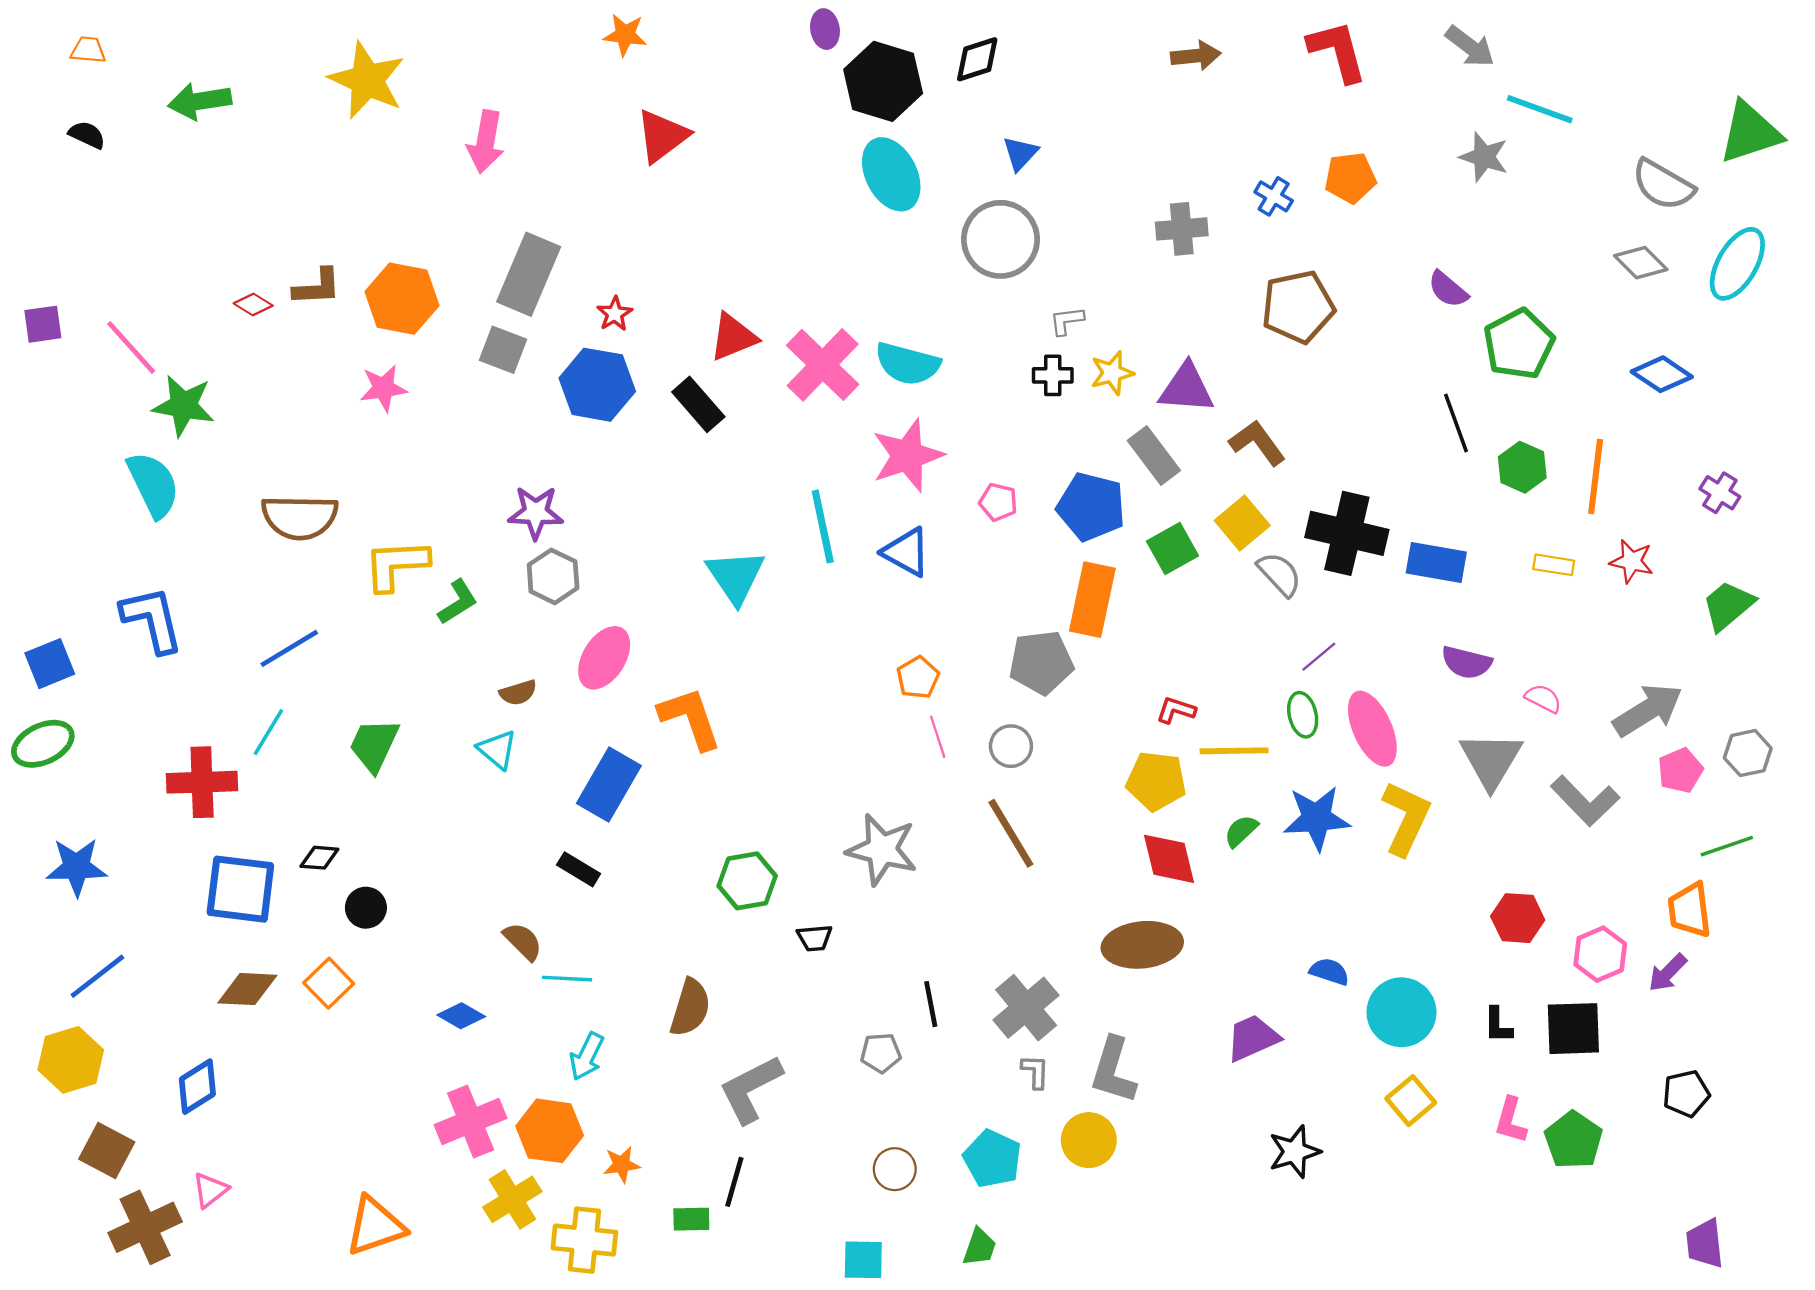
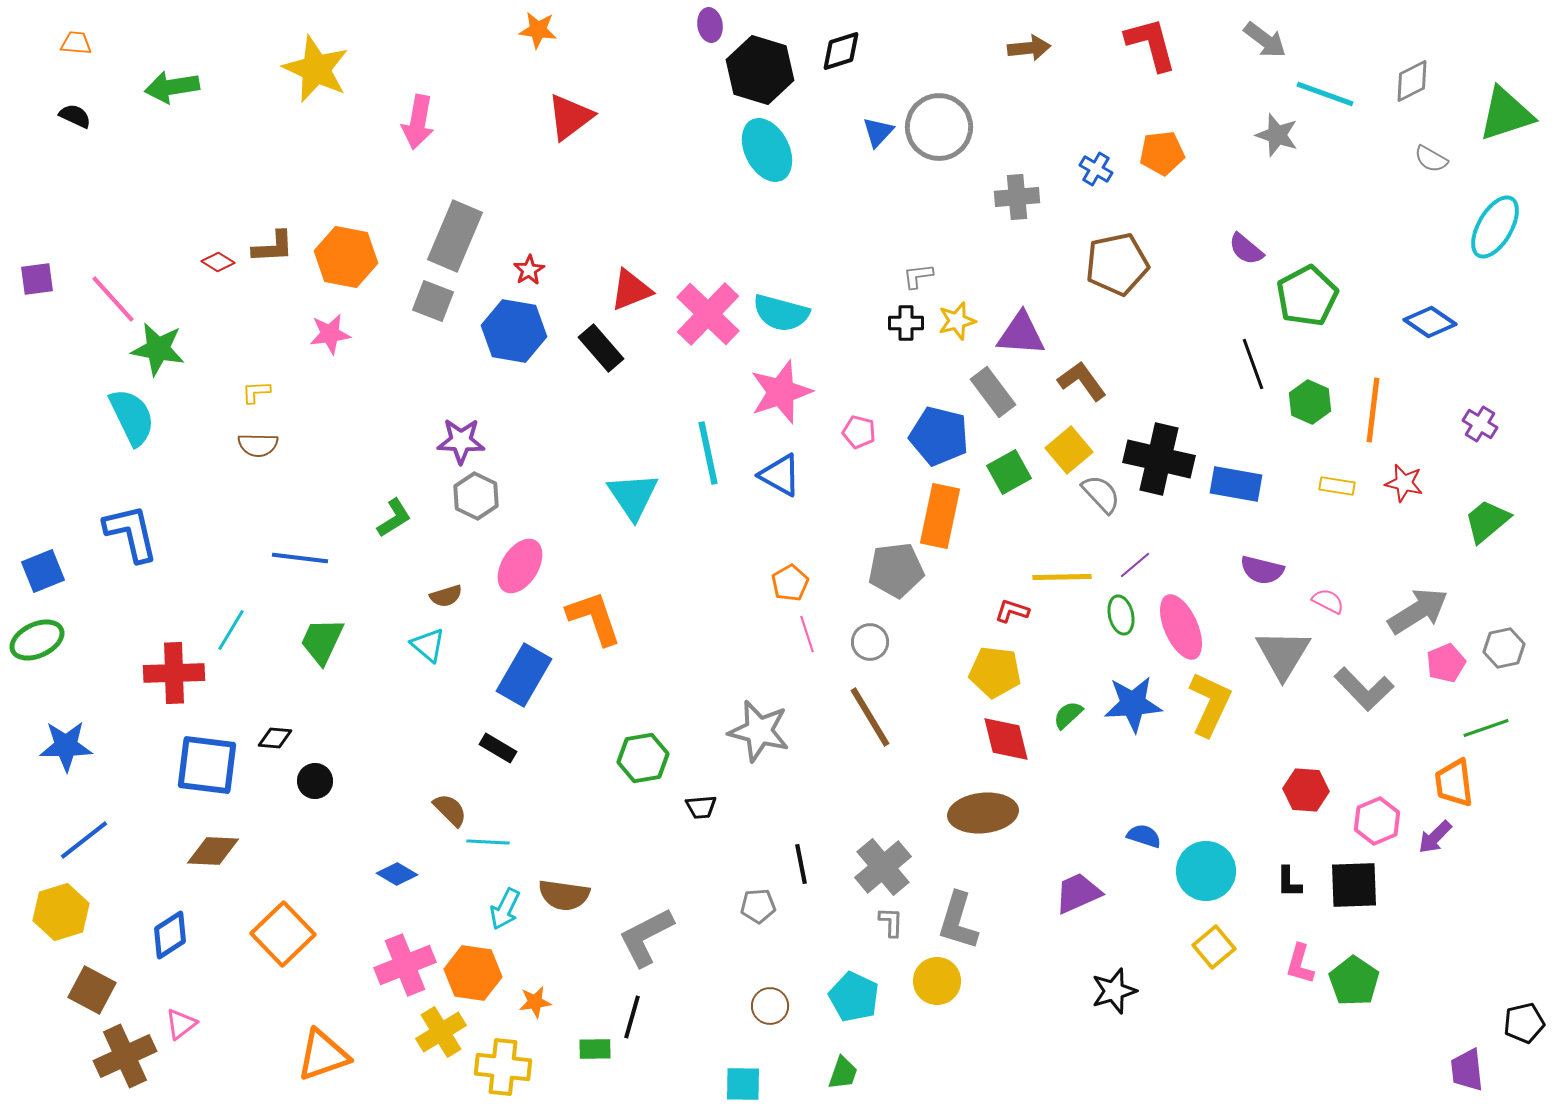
gray semicircle: (1663, 185) -> (1431, 159), size x0.6
gray circle: (1000, 239) -> (939, 127), moved
gray diamond: (1641, 263) -> (1412, 81), moved, turned -72
brown semicircle: (300, 517) -> (258, 445), size x0.6
yellow L-shape: (396, 565) -> (256, 392), moved, size x0.5
blue line: (289, 648) -> (300, 558), moved, turned 38
yellow line: (1234, 751) -> (1062, 577), moved
orange square: (329, 983) -> (283, 934), moved, size x1.5
brown semicircle: (690, 1008) -> (564, 895), moved, turned 81
black pentagon: (1686, 1094) -> (1524, 1023), moved

